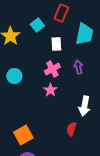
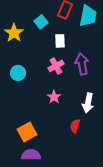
cyan trapezoid: (84, 34) -> (88, 16), moved
purple arrow: (78, 67) -> (82, 64), size x1.5
pink star: (50, 90) -> (54, 97), moved

